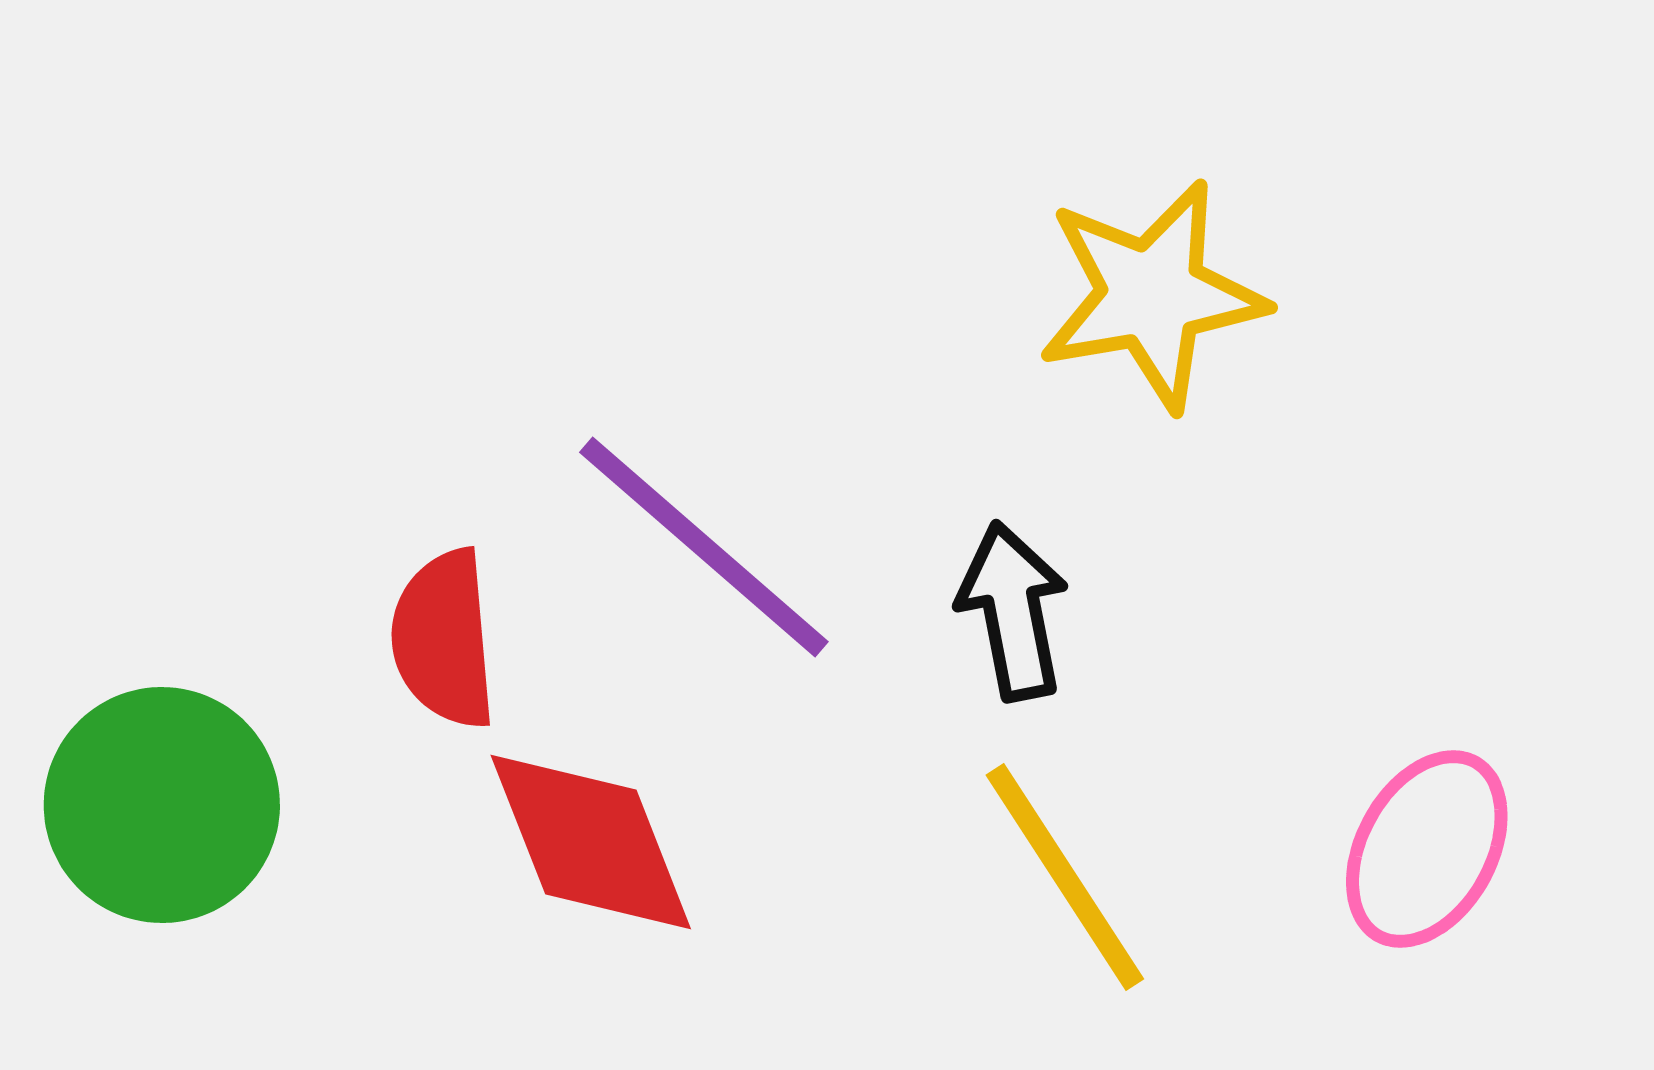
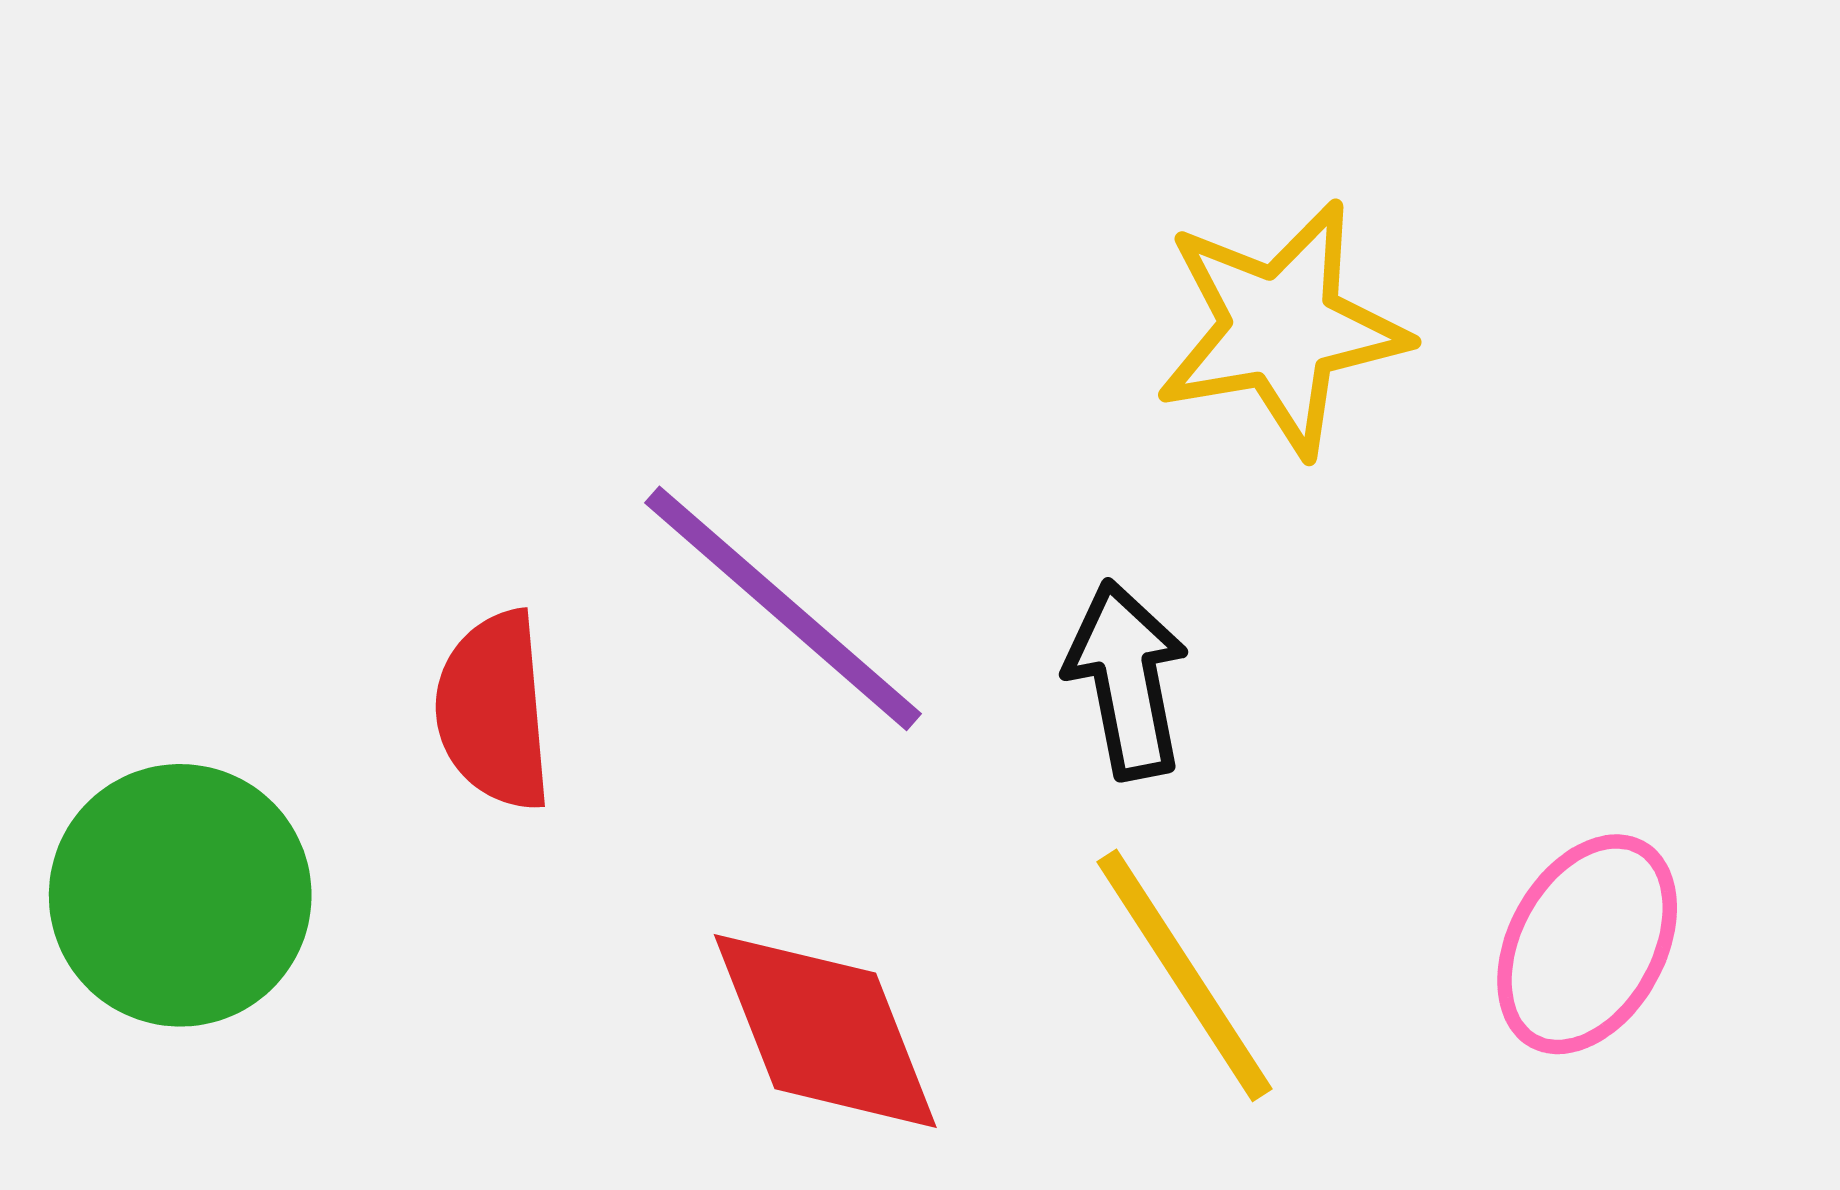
red diamond: (591, 842) -> (825, 1031), moved

